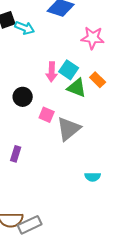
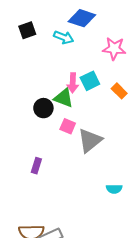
cyan arrow: (25, 28) -> (64, 37), moved
cyan square: (69, 70) -> (90, 81), turned 30
green triangle: (77, 88) -> (64, 98), moved

